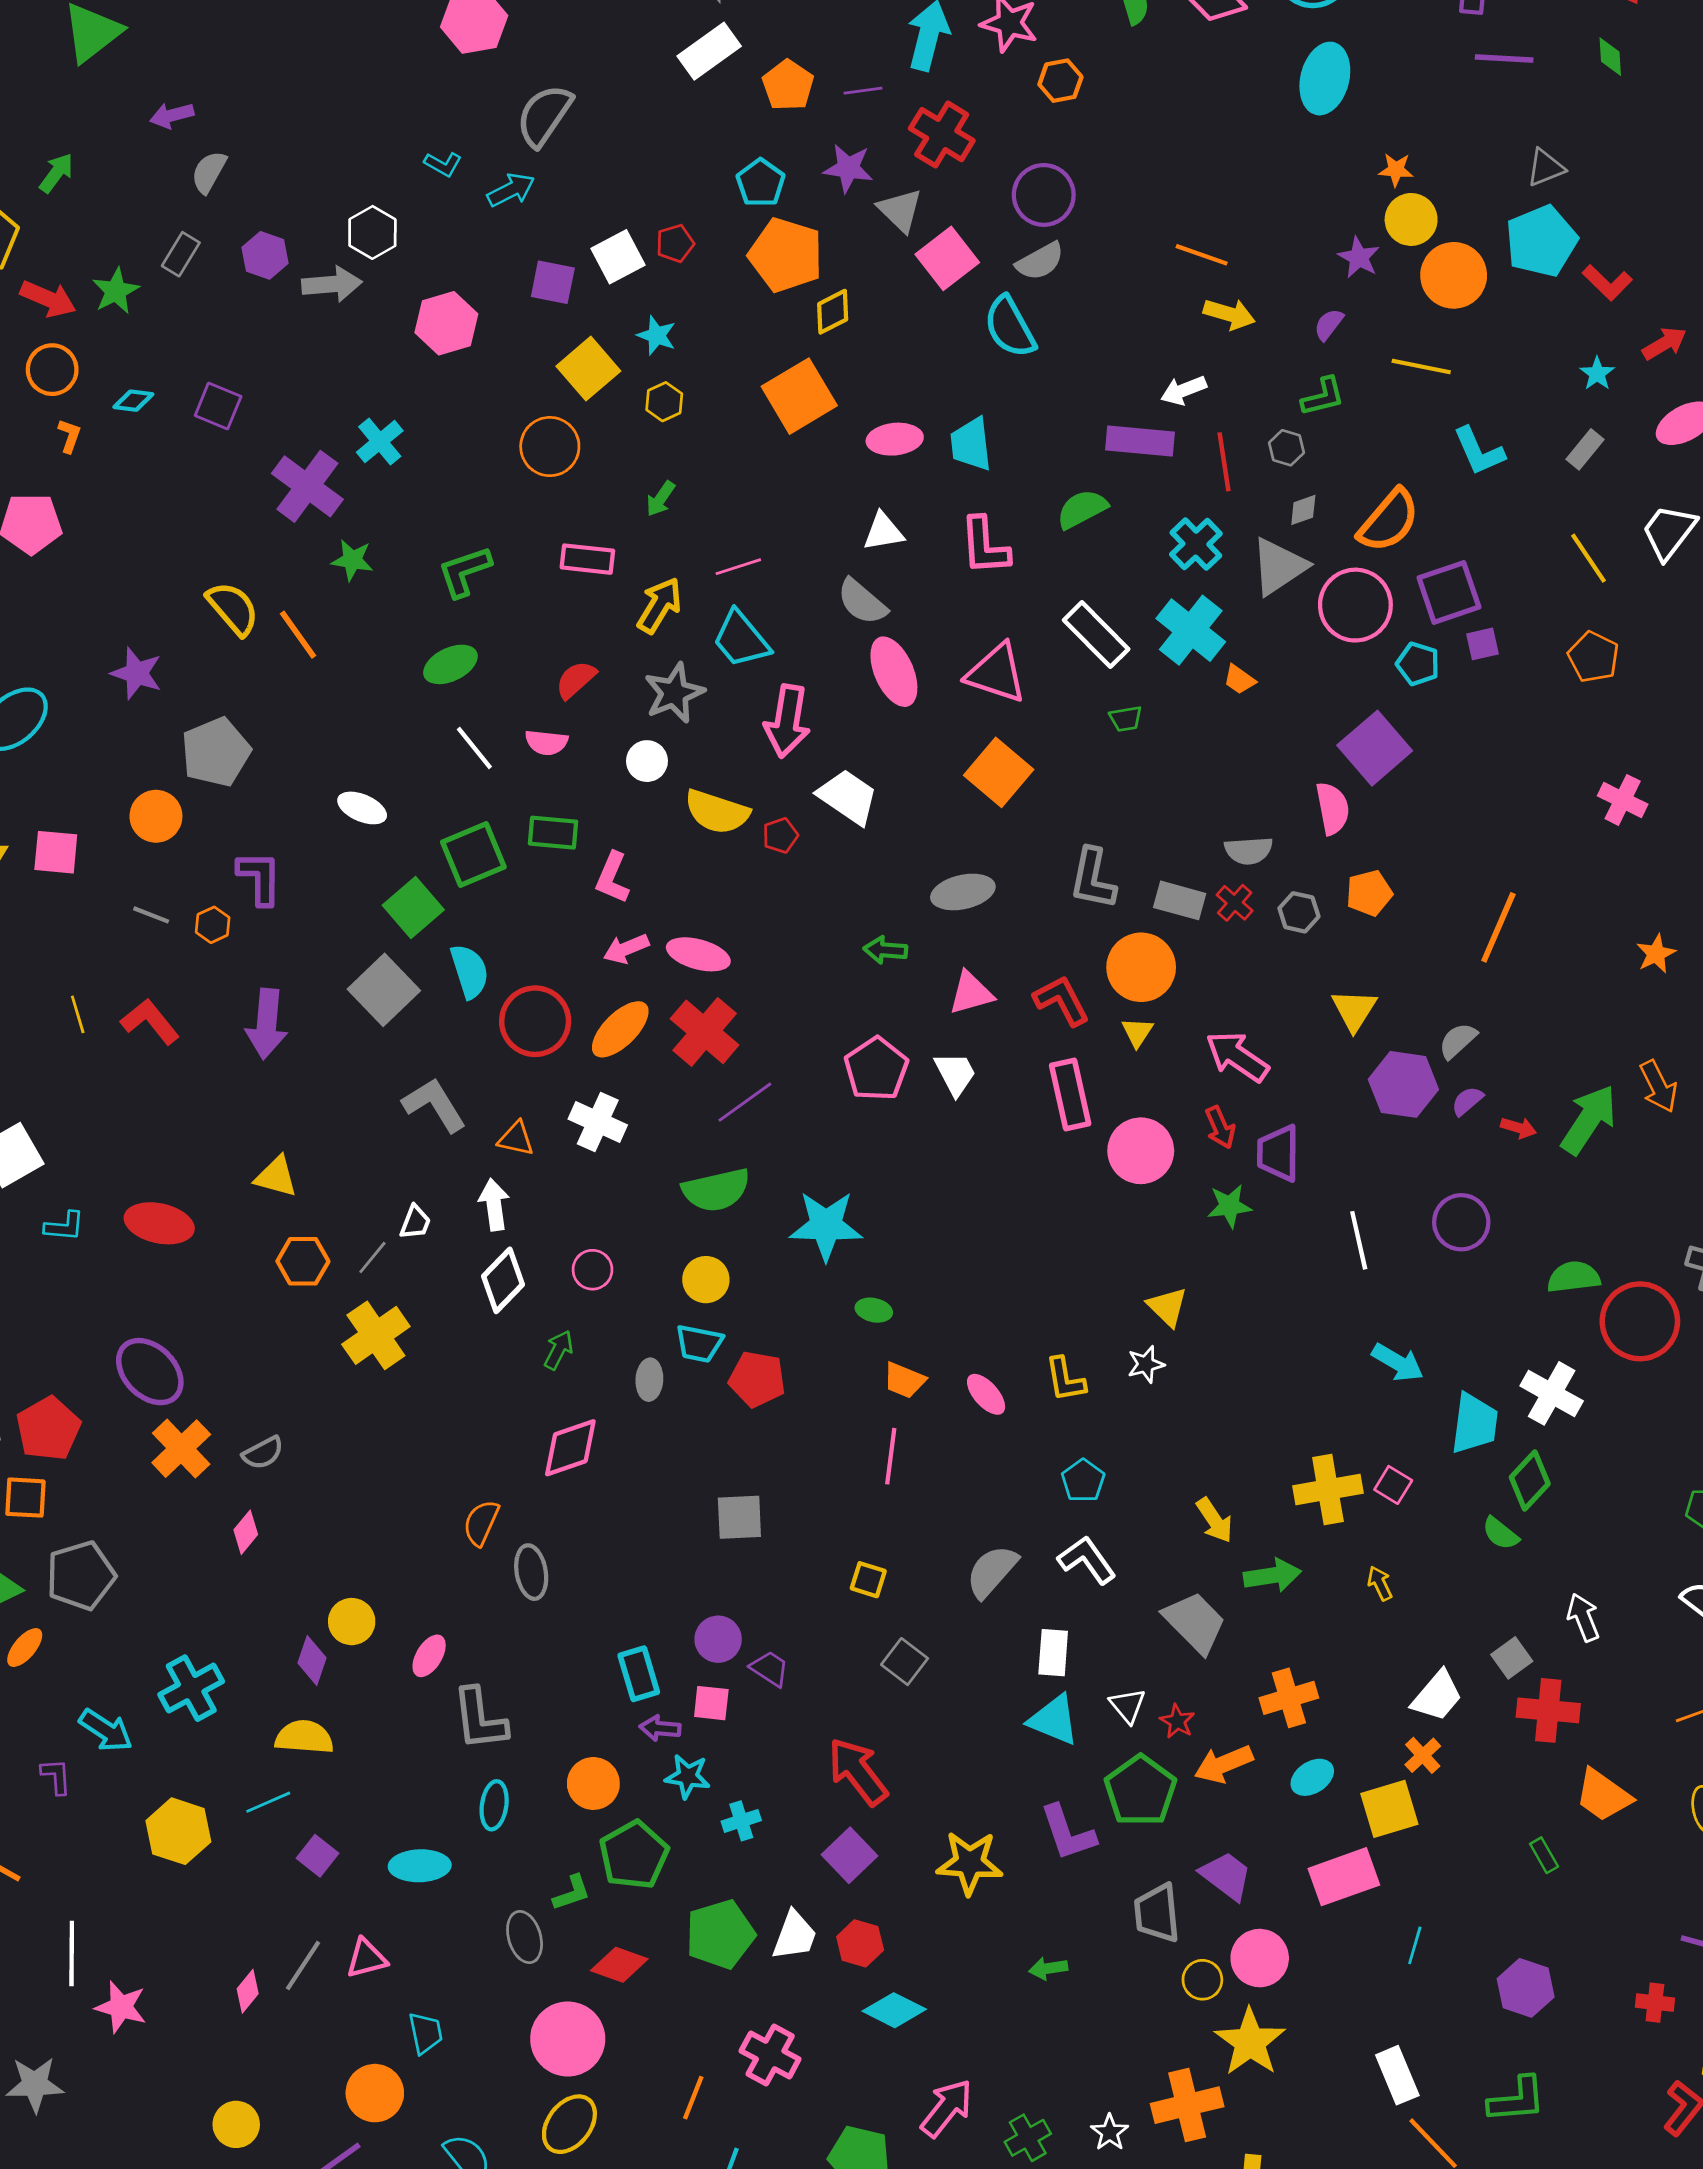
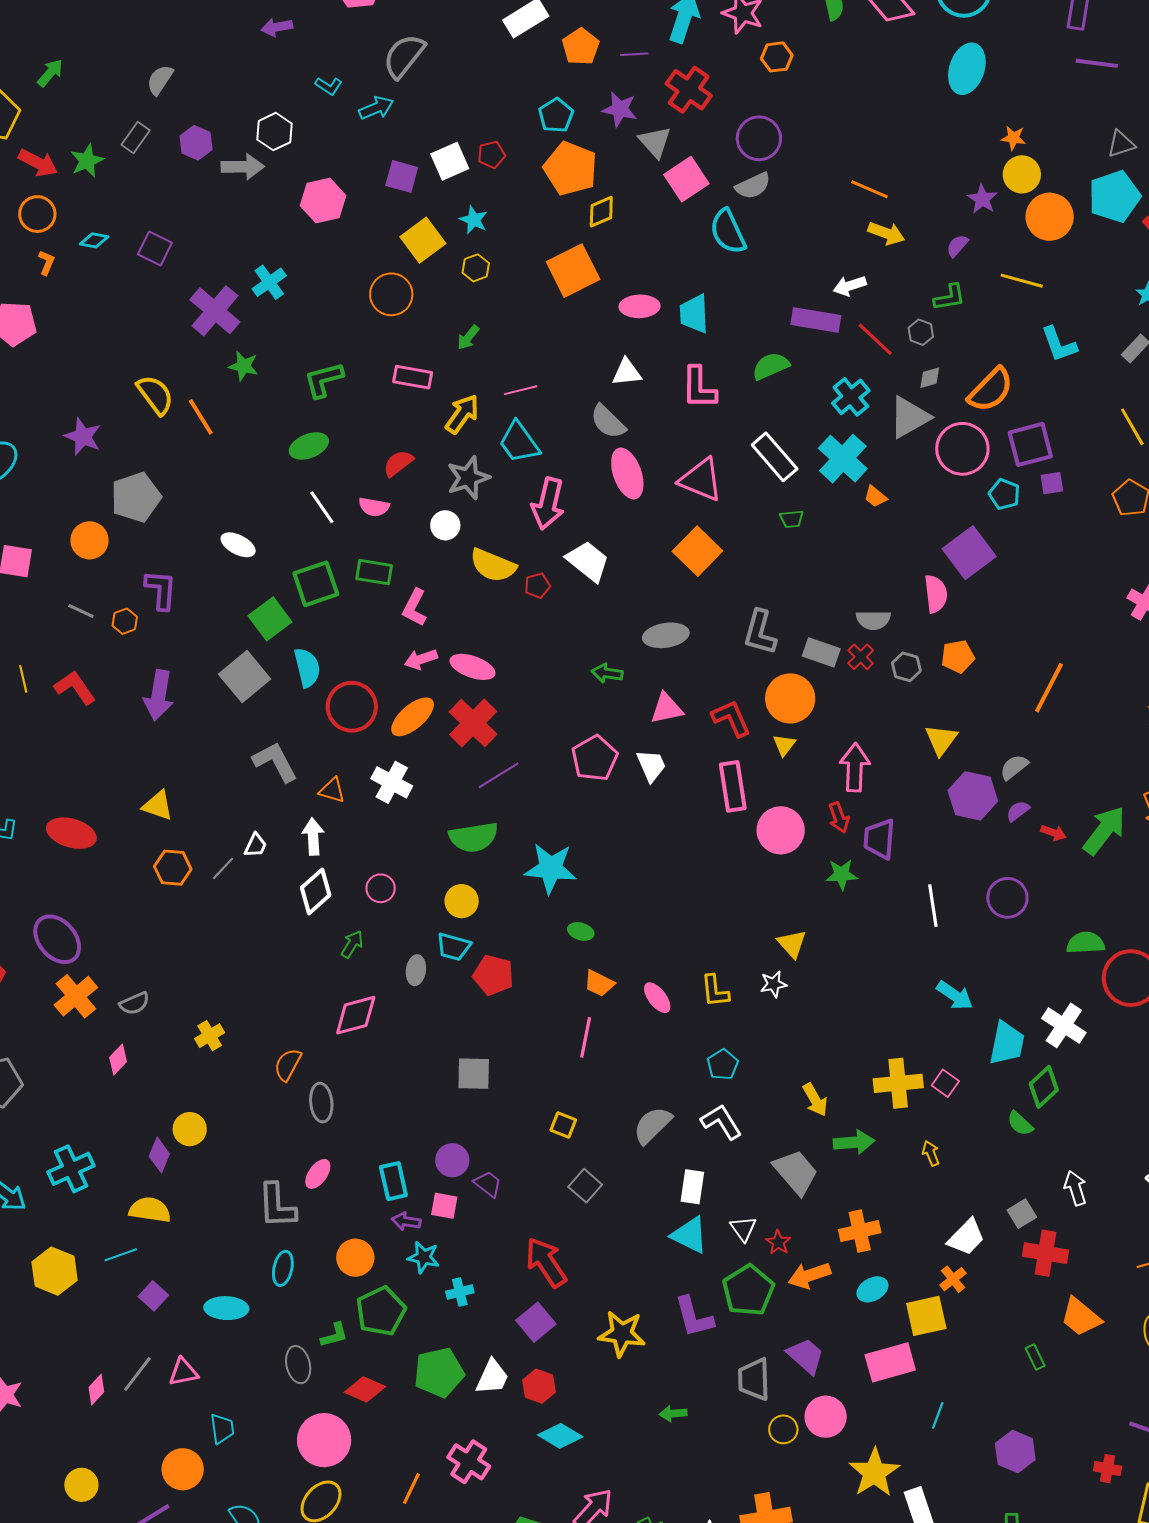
purple arrow: (172, 115) -> (277, 27), moved
red line: (1224, 462) -> (875, 339), turned -42
pink arrow: (1237, 1057) -> (855, 767), turned 54
yellow cross: (376, 1335) -> (210, 1036), moved, size x0.6
pink ellipse: (429, 1656) -> (318, 1174), moved
yellow star: (1250, 2042) -> (874, 1473), moved

